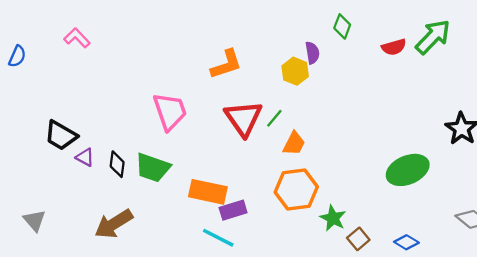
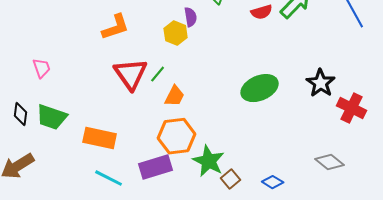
pink trapezoid: (170, 111) -> (42, 68), moved, size x0.6
green ellipse: (408, 170) -> (260, 88), moved
purple rectangle: (233, 210) -> (156, 167), moved, size x1.4
green star: (333, 218) -> (209, 161), size x1.4

